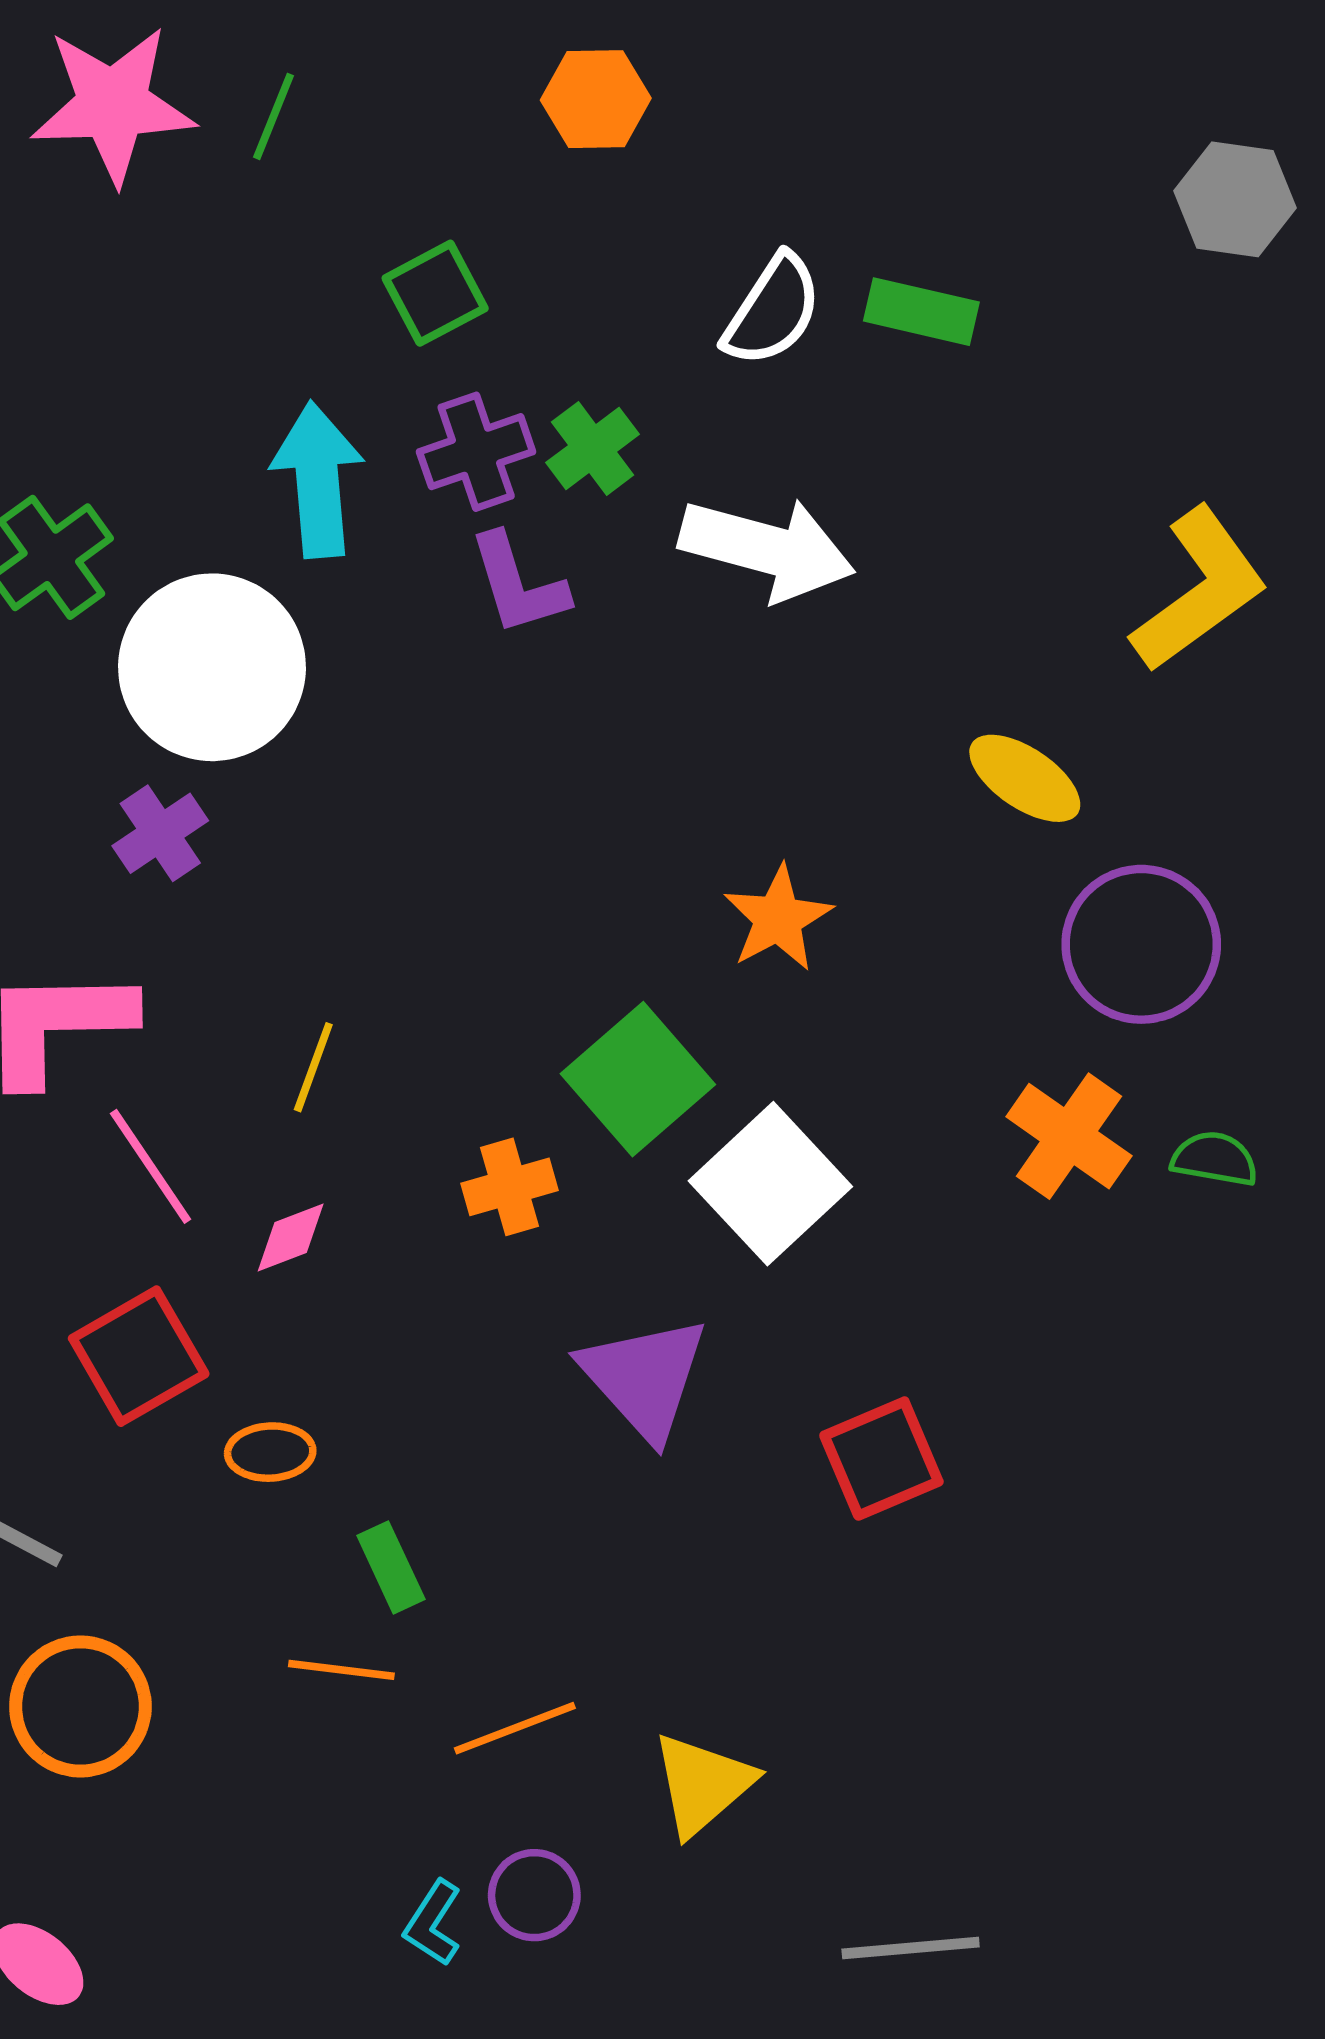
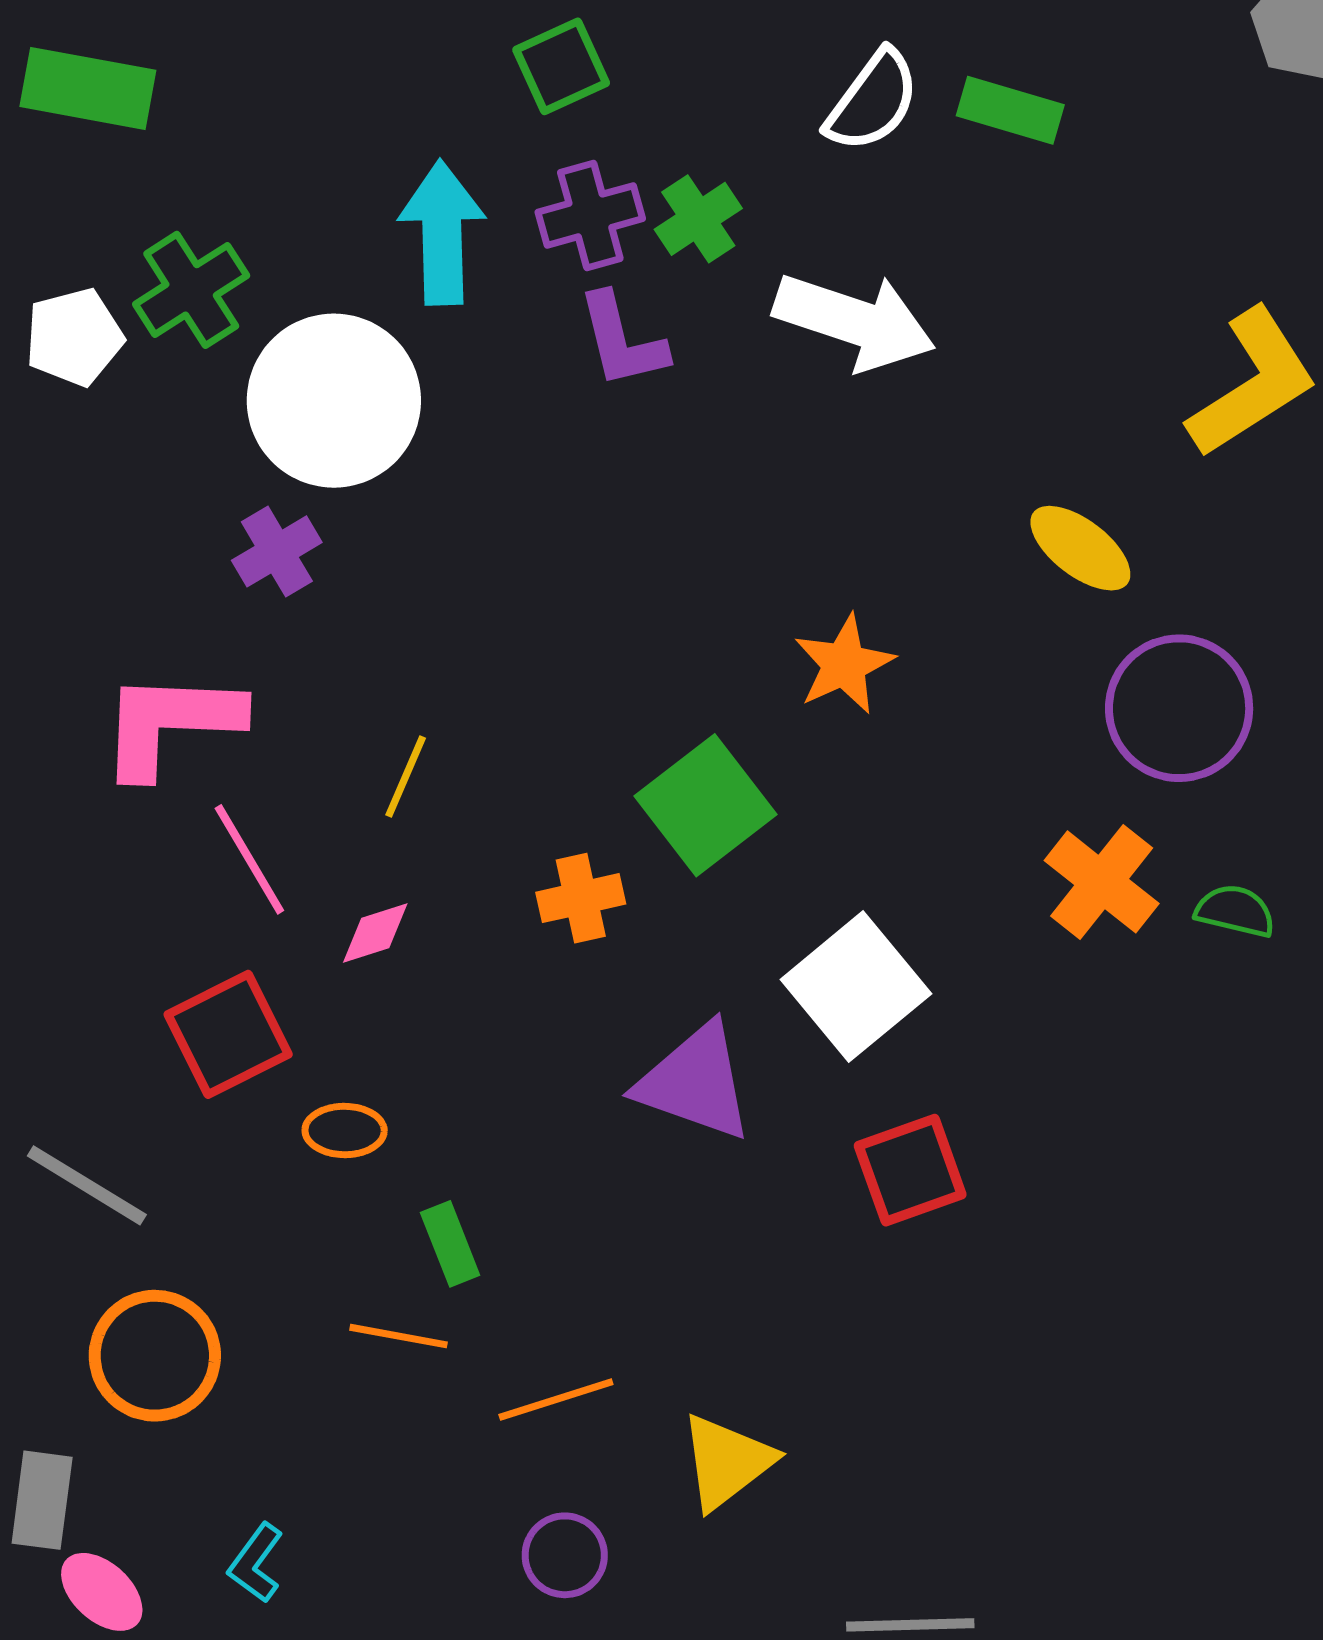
white square: (770, 1184) -> (856, 987), moved
purple triangle: (644, 1378) -> (695, 1082), turned -32
cyan L-shape: (433, 1923) -> (256, 1563), moved

